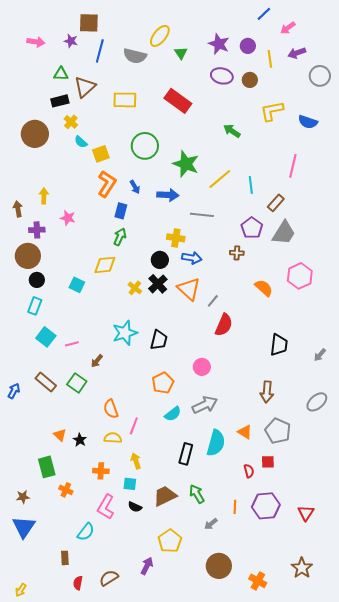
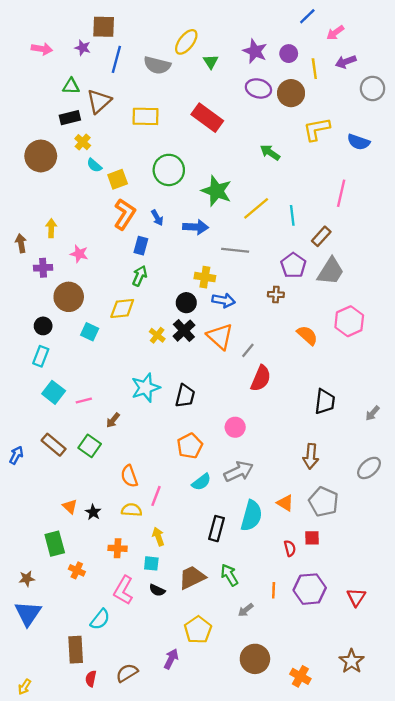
brown circle: (250, 80) -> (291, 93), size x1.5
brown circle: (28, 256) -> (69, 297), moved
brown rectangle: (65, 558) -> (76, 650), size x1.6

